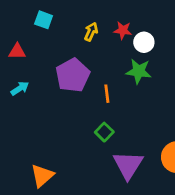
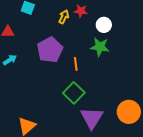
red star: (123, 30) -> (81, 11), moved
green square: (104, 132) -> (74, 93), size x1.5

